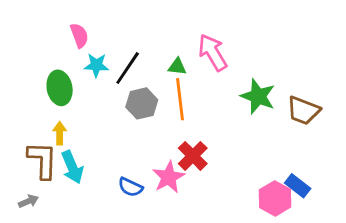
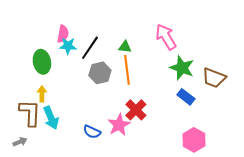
pink semicircle: (79, 35) -> (63, 34), moved, turned 30
pink arrow: (213, 52) -> (166, 37), moved
blue rectangle: (298, 186) -> (186, 97), moved

